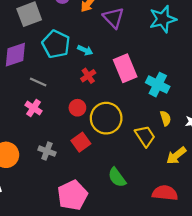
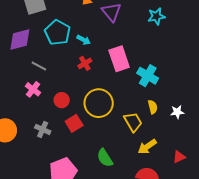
cyan star: (163, 19) -> (156, 16), size x0.7
red circle: (77, 108) -> (62, 100), moved
yellow arrow: (176, 156) -> (147, 147), moved

